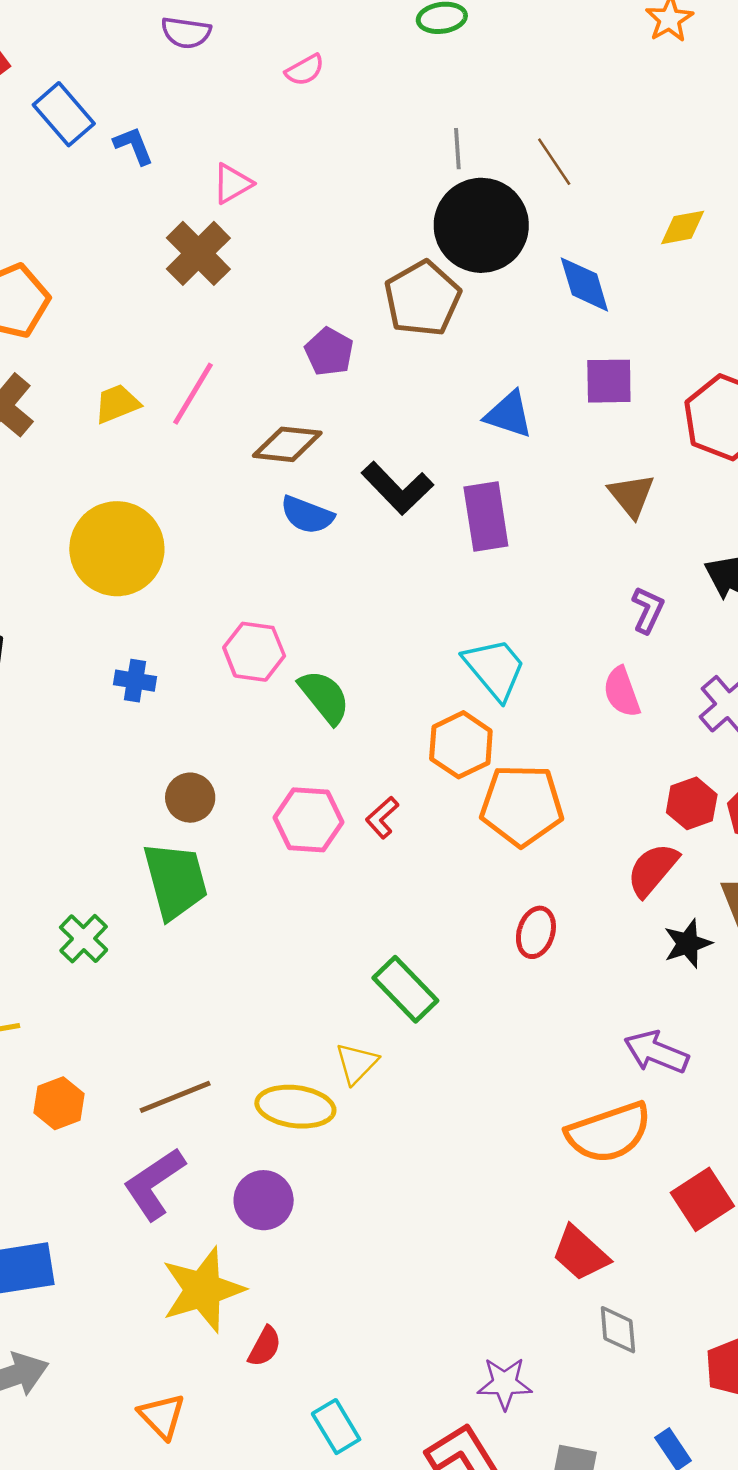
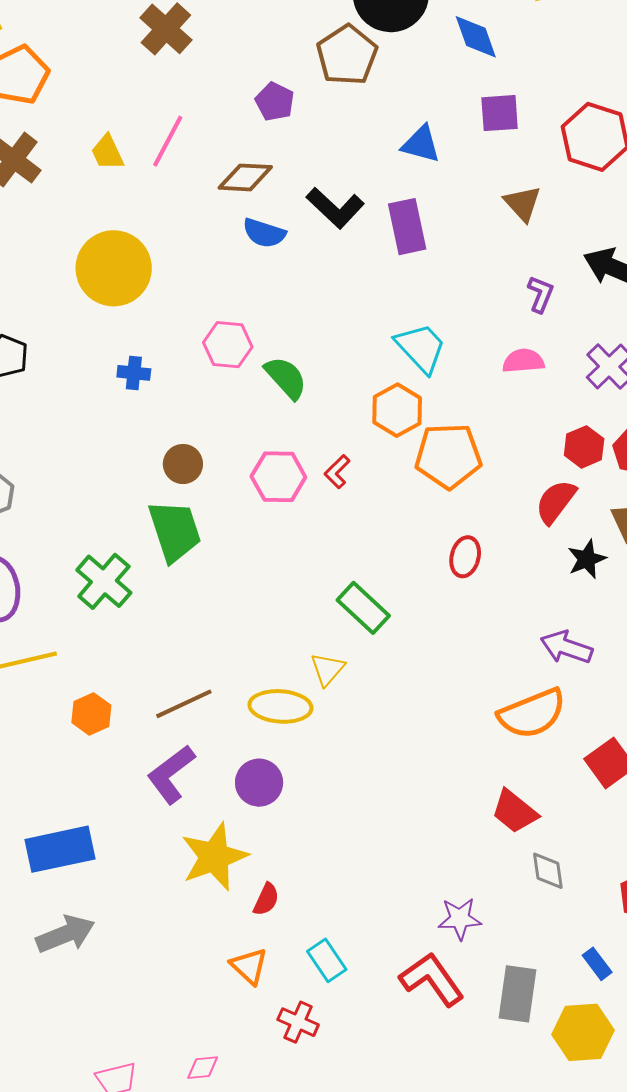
yellow trapezoid: (117, 404) -> (108, 152), turned -90
pink semicircle: (622, 692) -> (523, 361), turned 108
green cross: (84, 939) -> (104, 581), size x1.4
orange triangle: (162, 1416) -> (249, 966), moved

